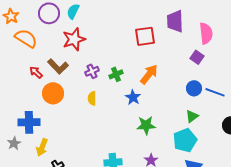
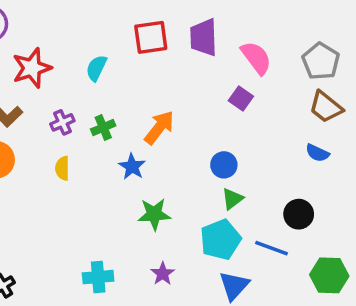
cyan semicircle: (73, 11) -> (96, 68), moved
pink semicircle: (206, 33) -> (256, 58), turned -30
red square: (145, 36) -> (151, 37), moved
blue circle: (194, 88) -> (224, 165), moved
blue line: (215, 92) -> (271, 248), moved

